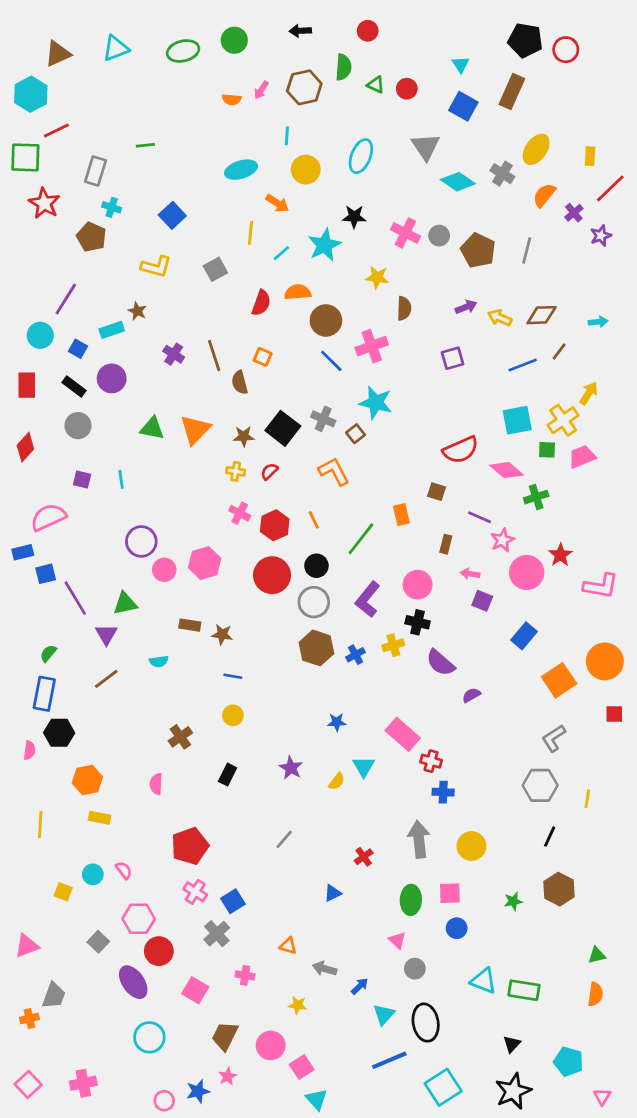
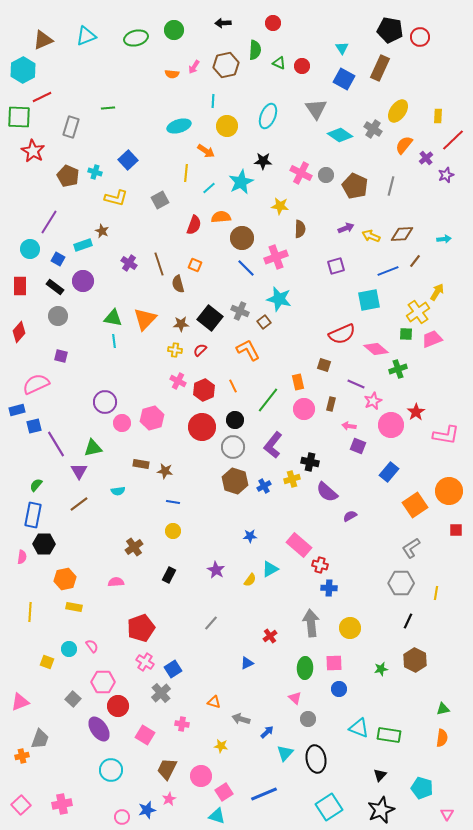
cyan cross: (112, 207) -> (95, 172), moved
cyan square: (517, 420) -> (369, 300), moved
cyan line: (121, 479) -> (114, 341), moved
pink circle: (418, 585) -> (304, 409), moved
cyan triangle: (364, 767) -> (270, 569), turned 30
pink semicircle: (156, 784) -> (116, 582), turned 84
blue line: (389, 1060) -> (264, 794), moved
cyan triangle: (316, 1099) -> (217, 816), moved, turned -30

